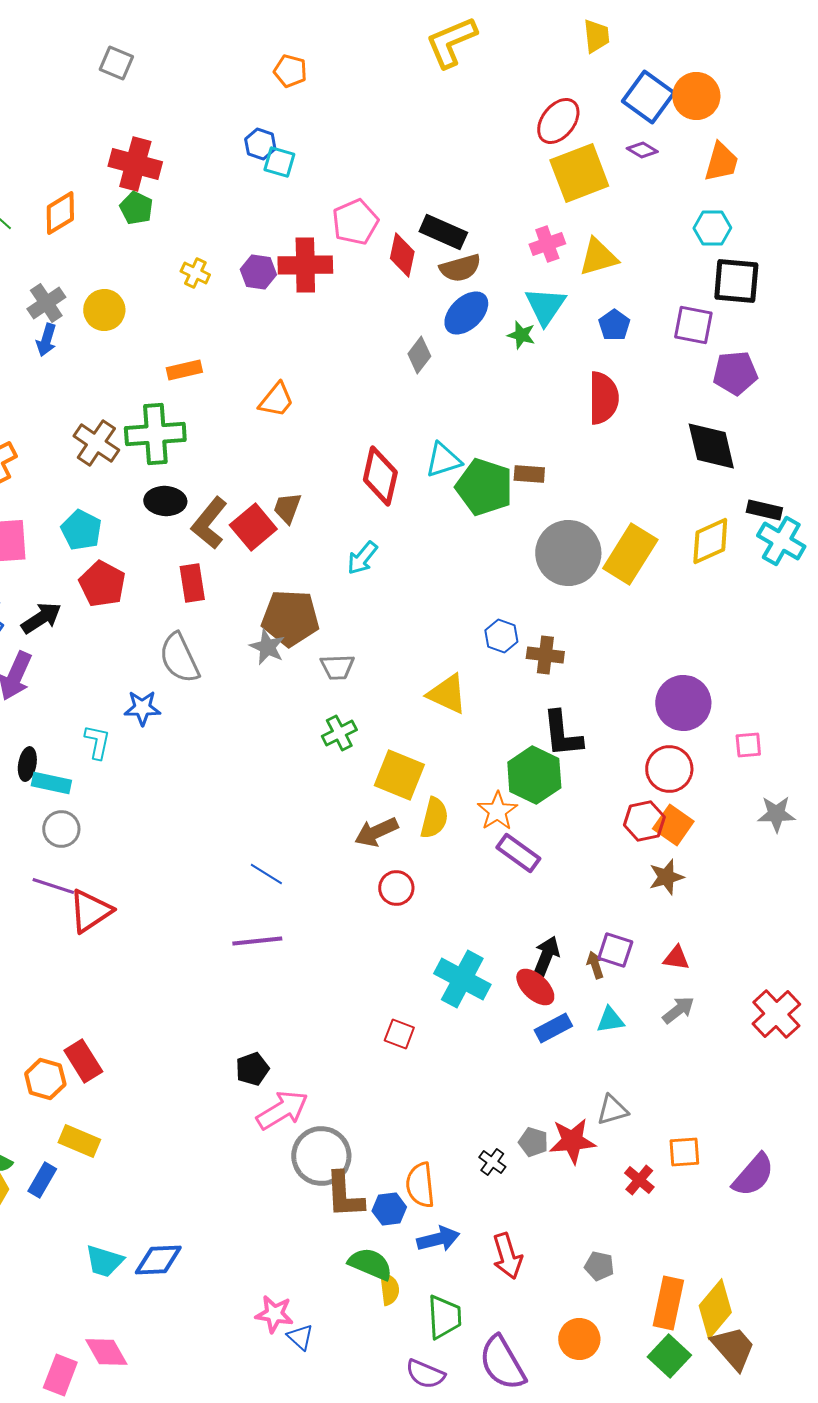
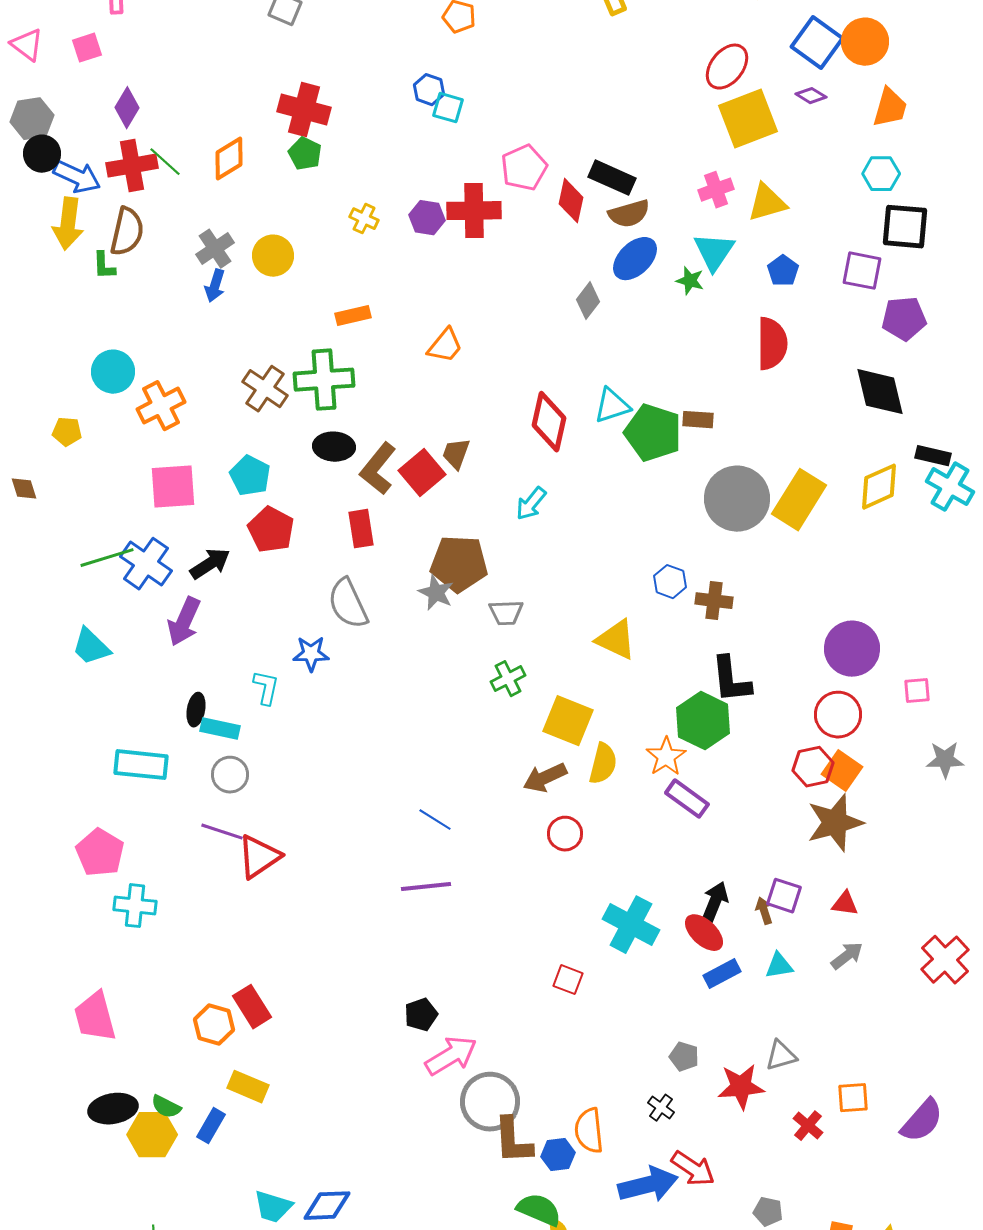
brown star: (666, 877) -> (835, 823), size x1.6
gray pentagon: (533, 1142) -> (684, 1057), moved
blue arrow: (438, 1239) -> (648, 1185), moved, size x1.4
red arrow: (507, 1256) -> (693, 1169), moved, turned -39

